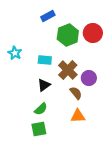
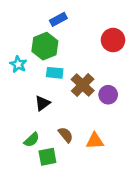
green hexagon: (68, 35) -> (45, 46), moved
black triangle: (44, 85) -> (43, 103), moved
brown semicircle: (76, 93) -> (66, 135), moved
green semicircle: (41, 109) -> (32, 140), moved

